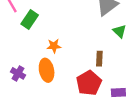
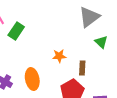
orange star: (54, 46) -> (59, 56), moved

